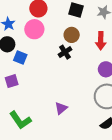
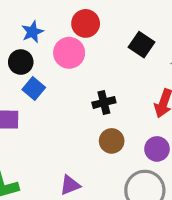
brown circle: (72, 35) -> (112, 141), moved

